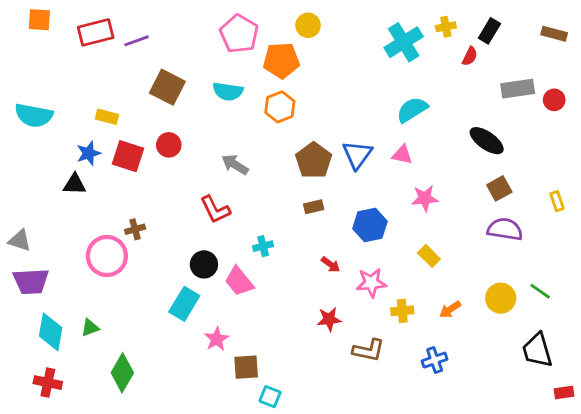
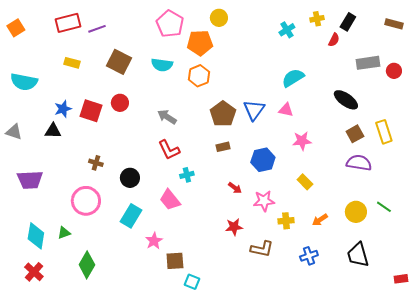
orange square: (39, 20) -> (16, 28), moved, turned -36
cyan cross: (404, 42) -> (287, 30), size x0.6
yellow rectangle: (107, 117) -> (72, 63), moved
yellow rectangle: (557, 201) -> (384, 132), moved, size x1.6
red L-shape: (215, 210) -> (169, 150), moved
brown cross: (135, 229) -> (96, 163), turned 32
gray triangle: (20, 241) -> (14, 132), moved
pink circle: (107, 256) -> (86, 201), moved
black circle: (204, 264) -> (130, 178), moved
purple trapezoid: (31, 281) -> (30, 180), moved
black trapezoid: (537, 350) -> (358, 255), moved
red cross: (48, 383) -> (34, 272), turned 30

